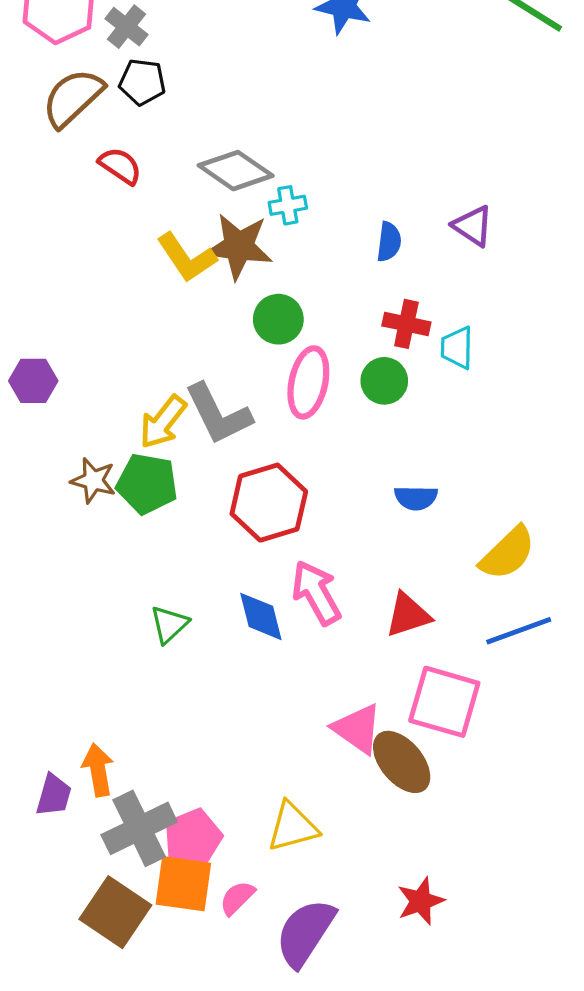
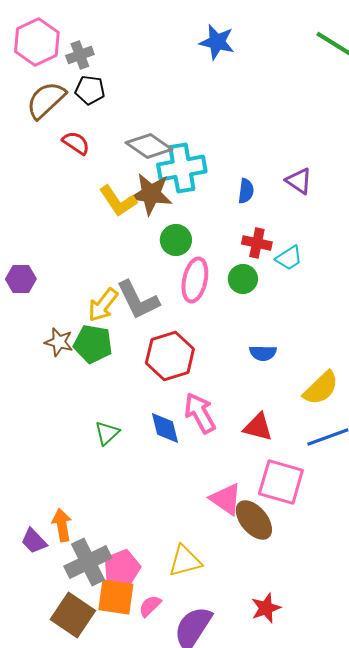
gray cross: (127, 27) -> (80, 55), turned 32
cyan cross: (288, 205) -> (182, 168), size x2.0
cyan trapezoid: (457, 348) -> (289, 258), turned -124
red triangle: (408, 615) -> (258, 427), turned 32
purple trapezoid: (54, 795) -> (34, 541), turned 120

